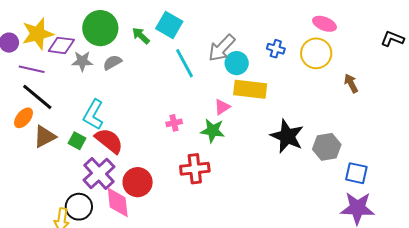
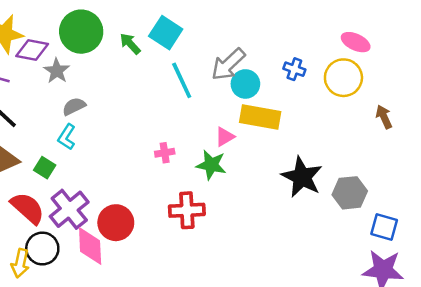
gray star: (82, 61) -> (57, 71), turned 30
gray semicircle: (112, 62) -> (74, 106), moved
cyan L-shape: (93, 115) -> (67, 137), size x0.7
red semicircle: (109, 141) -> (28, 208), moved

